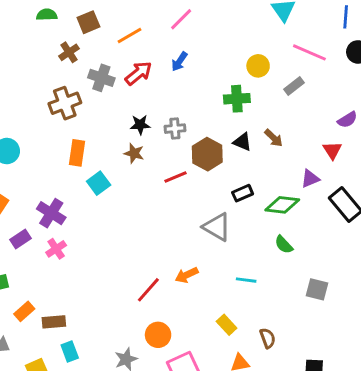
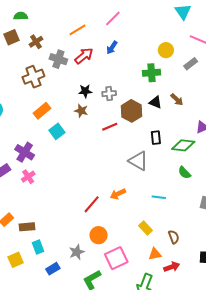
brown square: (88, 22) -> (11, 37), moved
orange rectangle: (77, 153) -> (42, 111), turned 42
black rectangle: (243, 193) -> (156, 138), turned -72

